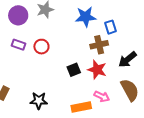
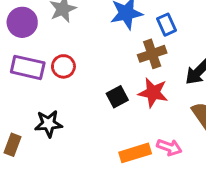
purple rectangle: (19, 45) -> (28, 67), size x1.5
pink arrow: (102, 96) -> (169, 147), moved
black star: (39, 101) -> (49, 124), moved

